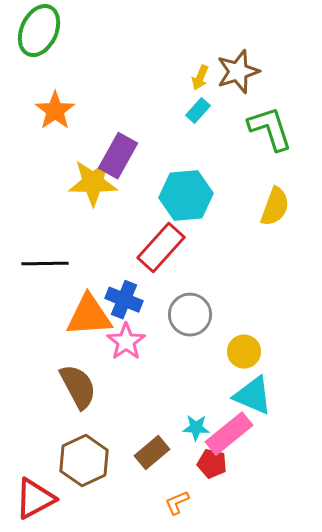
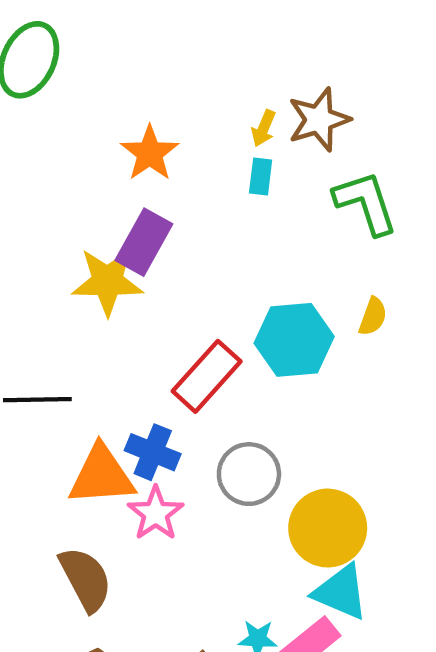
orange star: (55, 111) -> (150, 153), moved
cyan rectangle: (198, 111) -> (261, 176), turned -35
cyan hexagon: (186, 196) -> (294, 340), moved
yellow semicircle: (275, 207) -> (373, 317), size x0.7
yellow circle: (244, 352) -> (328, 528), size x1.6

